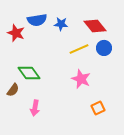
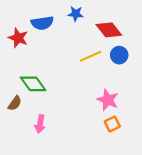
blue star: (61, 24) -> (76, 14), moved
pink star: (81, 79) -> (108, 100), moved

